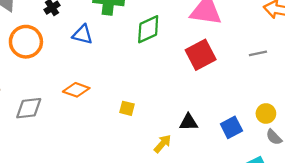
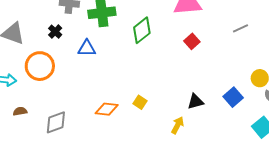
red square: (201, 55) -> (192, 41), size x0.6
orange diamond: (76, 90) -> (107, 109), moved
yellow square: (127, 108) -> (140, 102), turned 32

